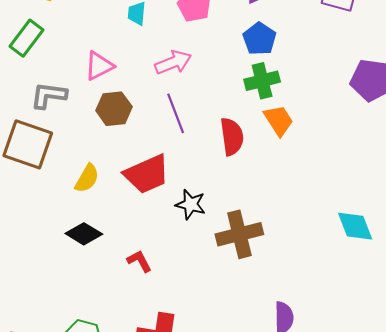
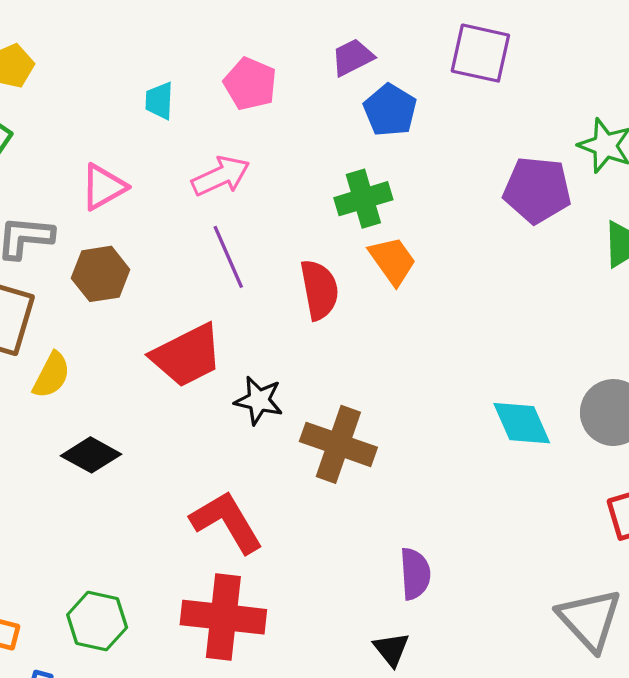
blue pentagon: (259, 39) -> (390, 110), moved
brown hexagon: (114, 109) -> (101, 274), moved
yellow semicircle: (87, 178) -> (51, 375), moved
brown cross: (239, 234) -> (338, 444), turned 36
red L-shape: (139, 261) -> (227, 522), moved, size x1.8

